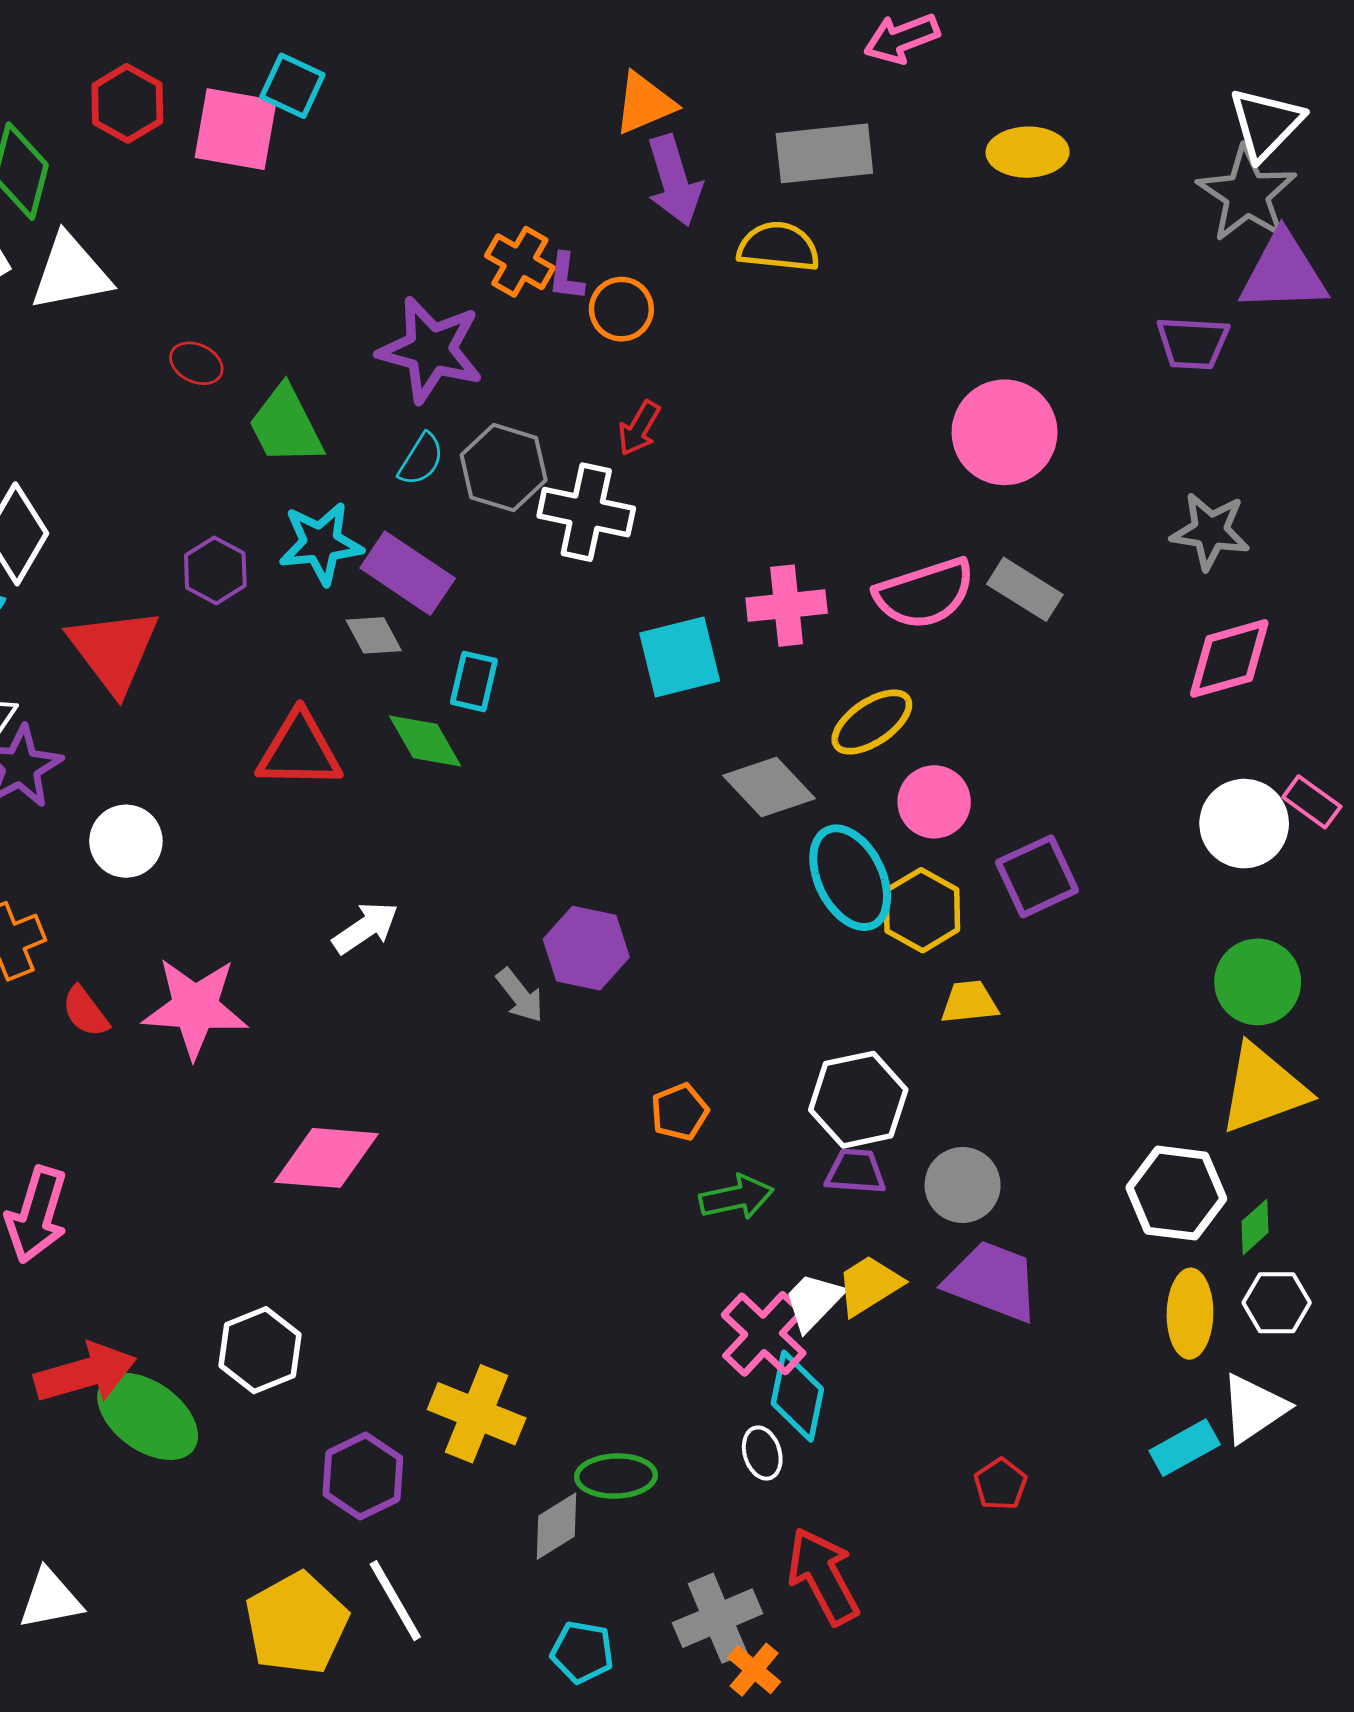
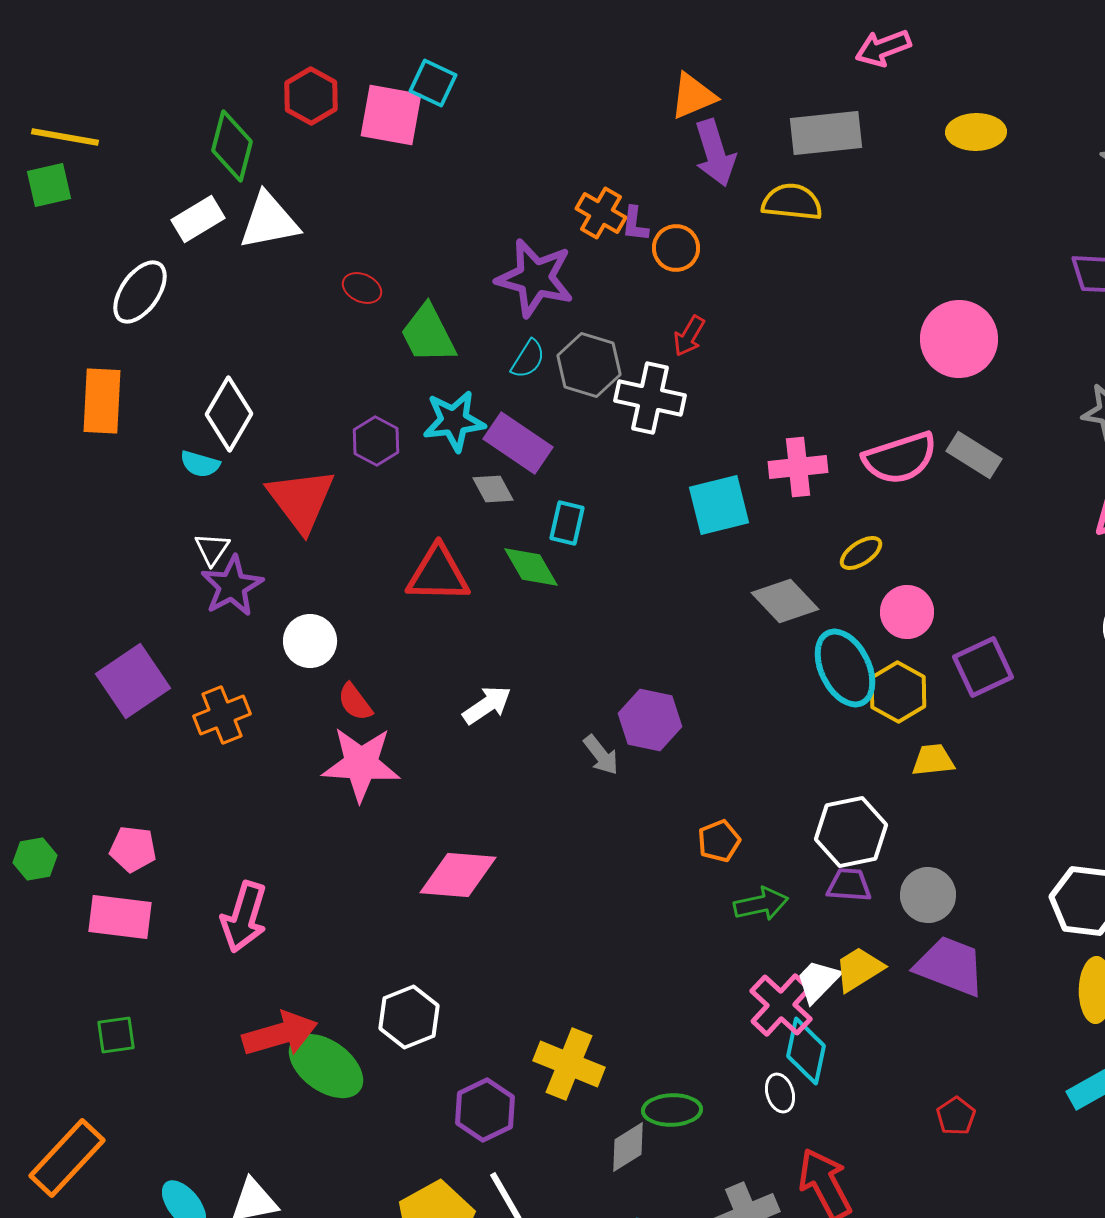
yellow ellipse: (872, 722) -> (861, 553), size x0.7
red semicircle: (85, 1012) -> (355, 702), moved

